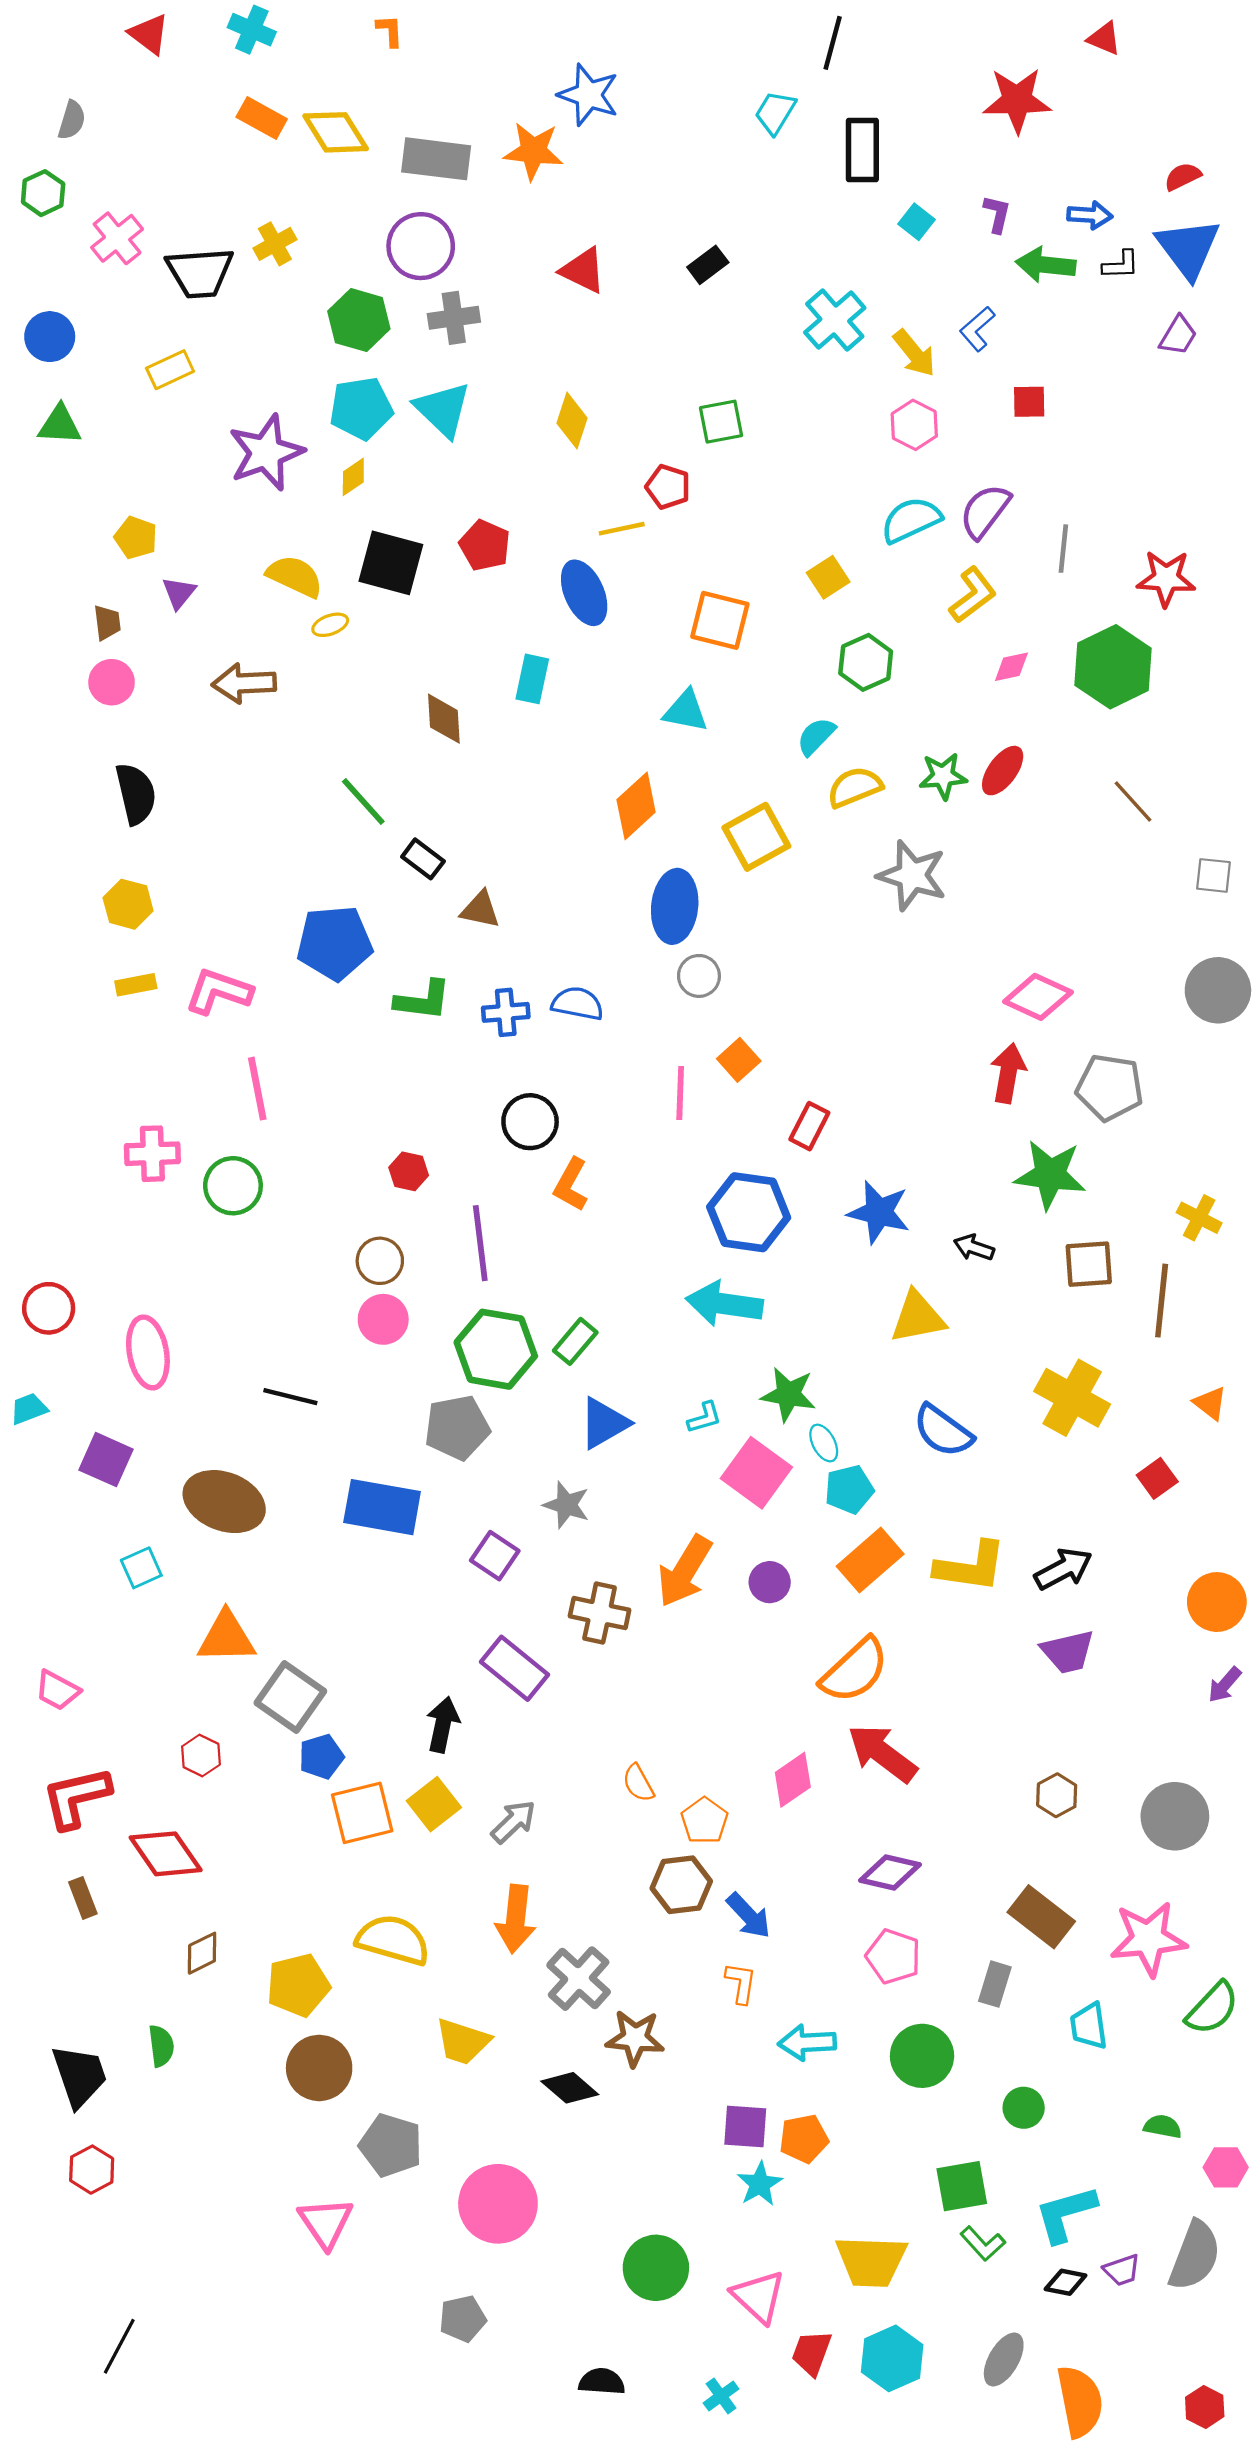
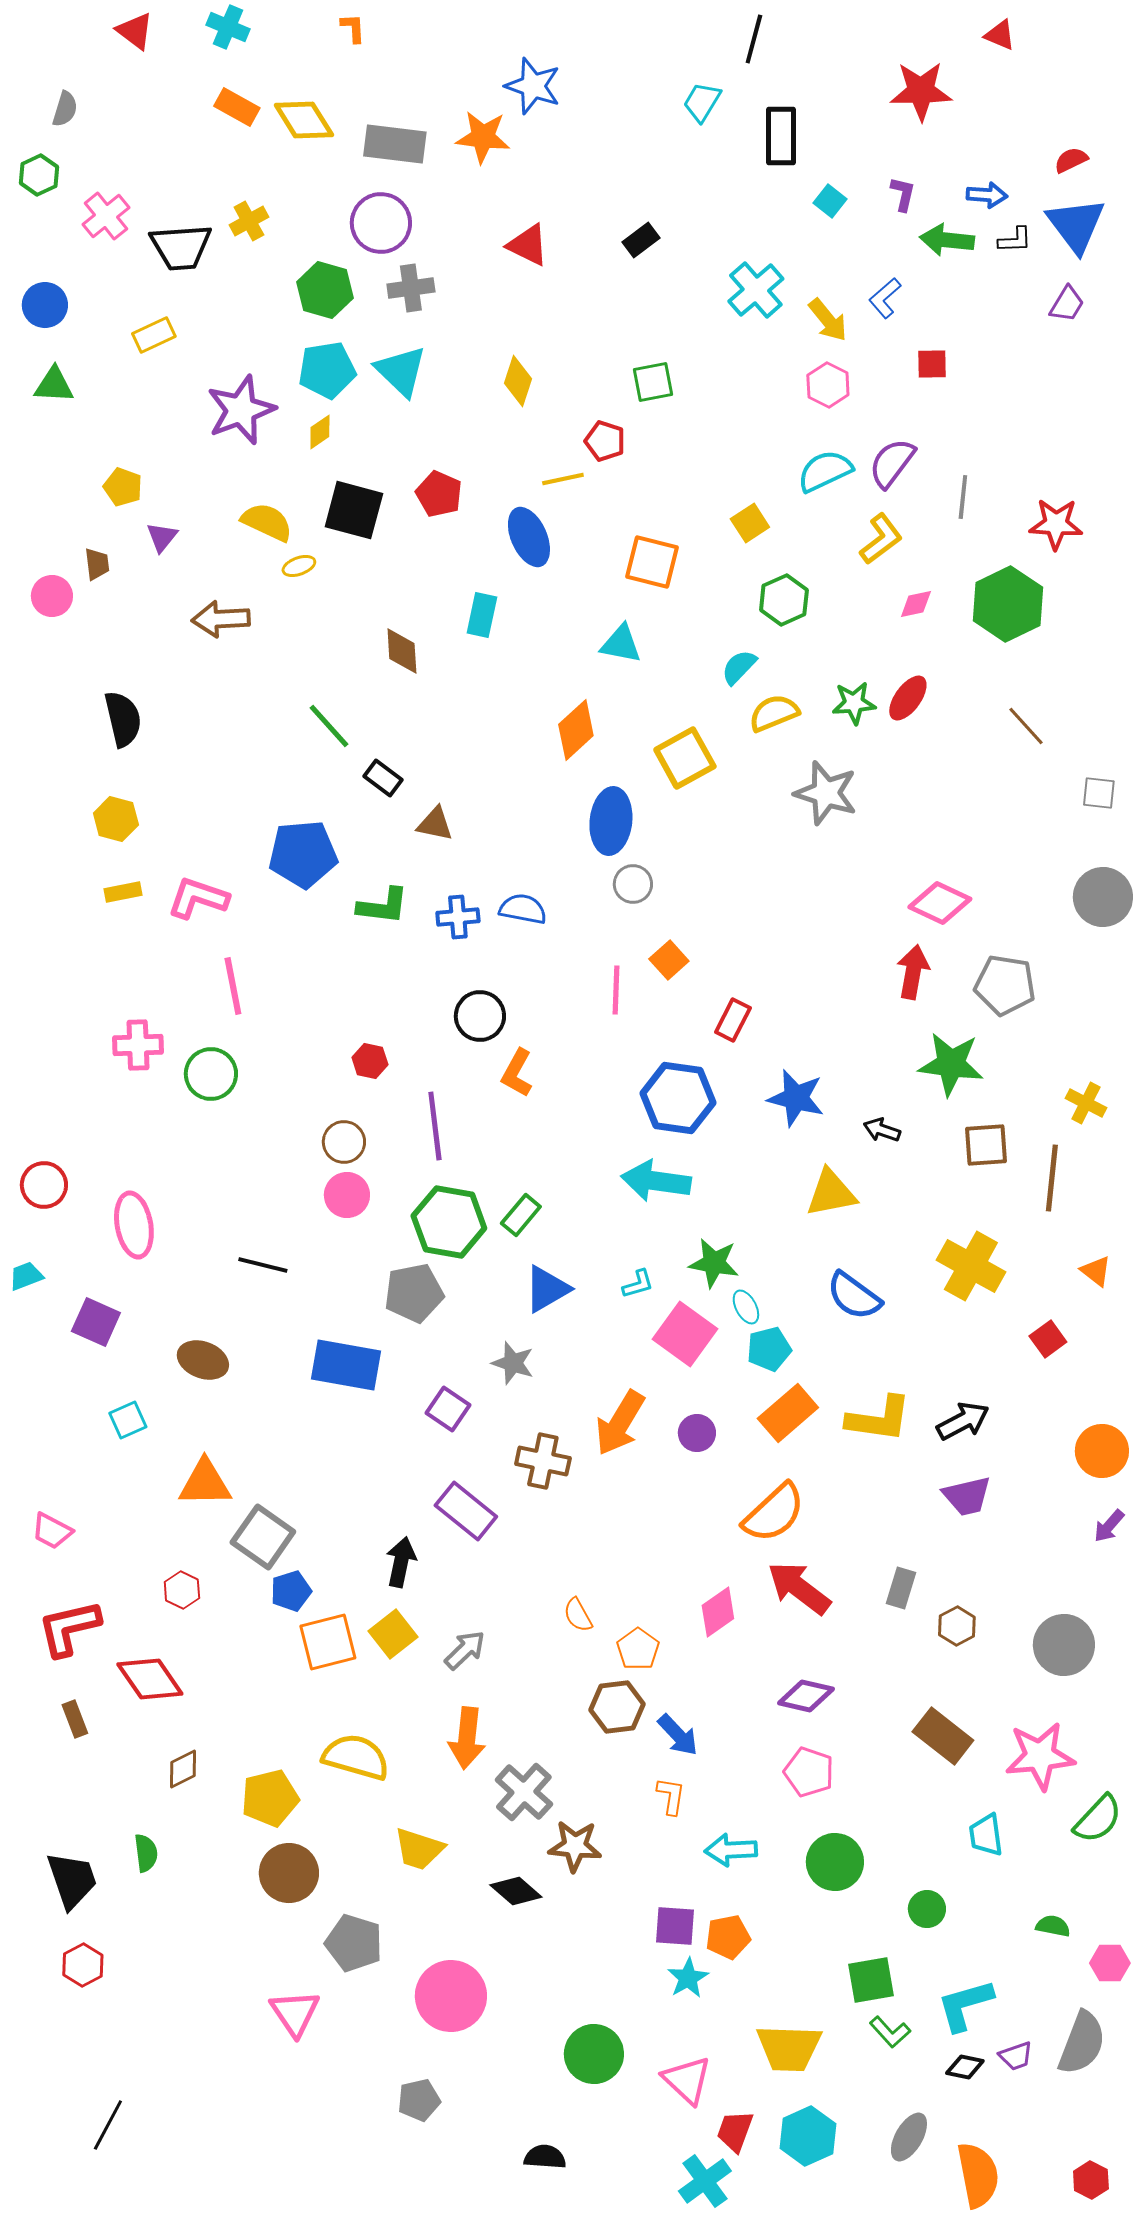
pink circle: (112, 682) -> (52, 596), moved
brown ellipse: (224, 1502) -> (203, 1360), size x0.7
gray rectangle: (995, 1984) -> (901, 1588), moved
cyan cross: (721, 2396) -> (705, 2181), moved, size x1.6

